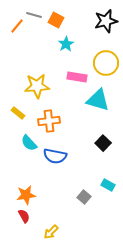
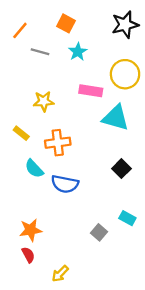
gray line: (34, 15) -> (40, 52), moved
yellow star: (37, 86) -> (44, 101), size x0.7

